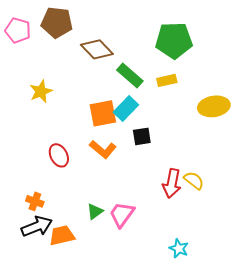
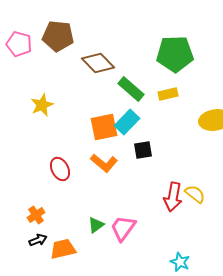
orange cross: (35, 201) -> (36, 215), turned 36
black arrow: (37, 226) -> (38, 240), size x0.6

